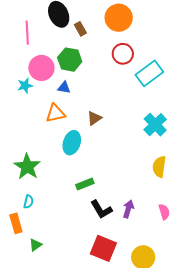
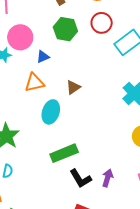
green hexagon: (70, 60) -> (65, 29), moved
blue triangle: (64, 87) -> (43, 57), turned -32
green rectangle: (85, 184) -> (64, 153), size x1.5

